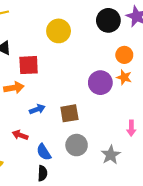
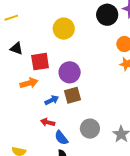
purple circle: (100, 83) -> (70, 72), moved
brown square: (69, 113) -> (73, 95), moved
red arrow: (20, 135) -> (48, 122), moved

